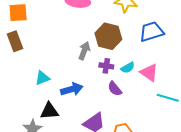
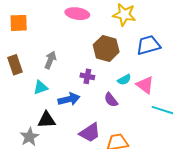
brown rectangle: (15, 41) -> (15, 65), moved
gray arrow: (84, 51) -> (50, 60), moved
purple cross: (106, 66) -> (87, 76), moved

